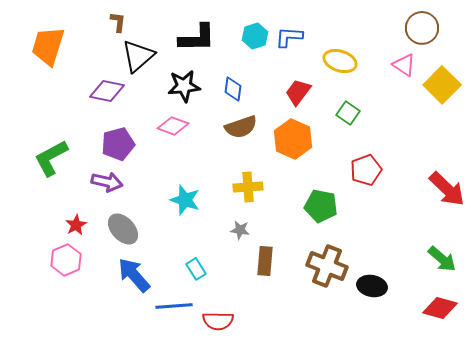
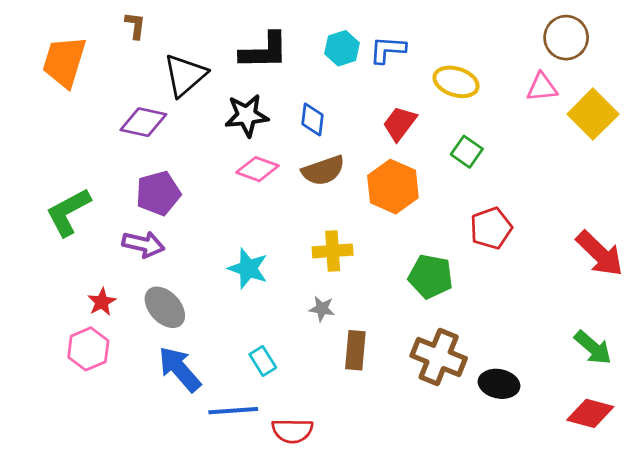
brown L-shape: (118, 22) -> (135, 26), moved
pink triangle: (404, 65) -> (542, 87), turned -40
pink diamond: (173, 126) -> (257, 169), moved

